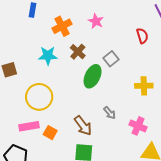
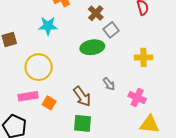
brown cross: (78, 52) -> (96, 13), moved
green ellipse: (93, 76) -> (92, 47), turned 55

